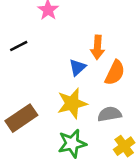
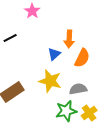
yellow star: (72, 103) -> (50, 81), turned 30
green star: (72, 143) -> (66, 111), moved

